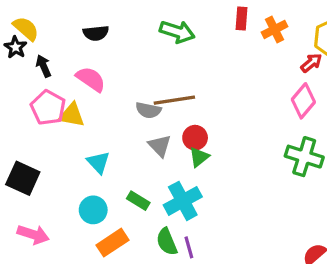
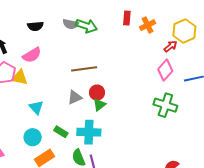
pink semicircle: (91, 79) -> (32, 55), turned 114
gray semicircle: (148, 110) -> (71, 24), moved
gray triangle: (160, 146) -> (75, 97), turned 49
cyan cross: (183, 201) -> (89, 132), turned 30

